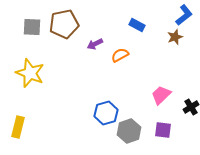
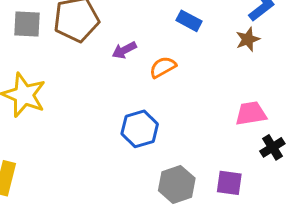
pink trapezoid: (161, 95) -> (251, 113), moved, turned 35
blue hexagon: (106, 113) -> (140, 129), moved

